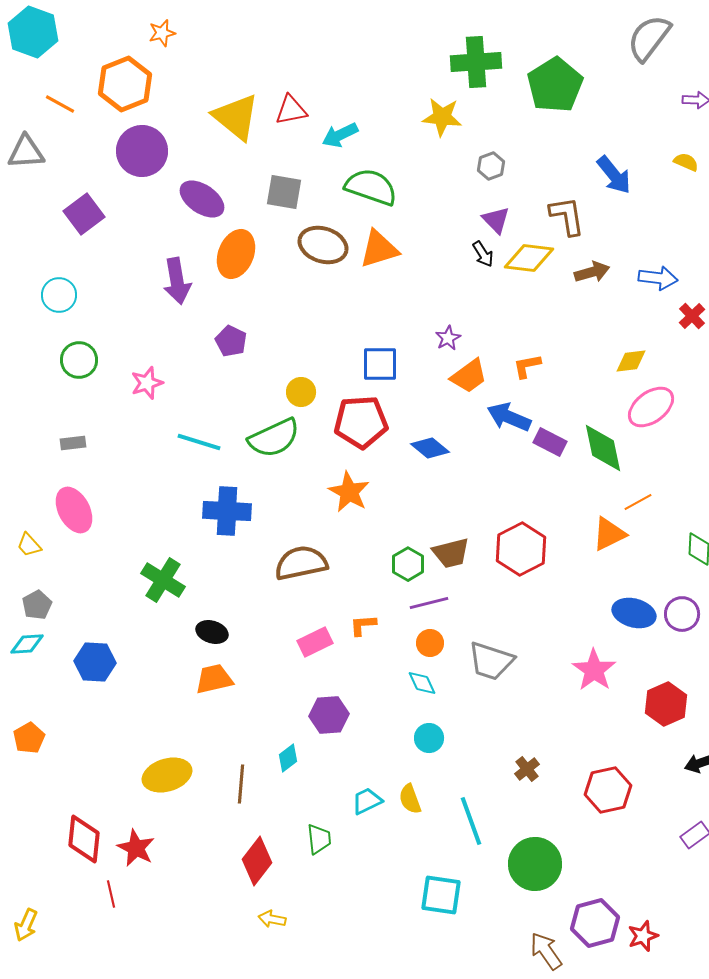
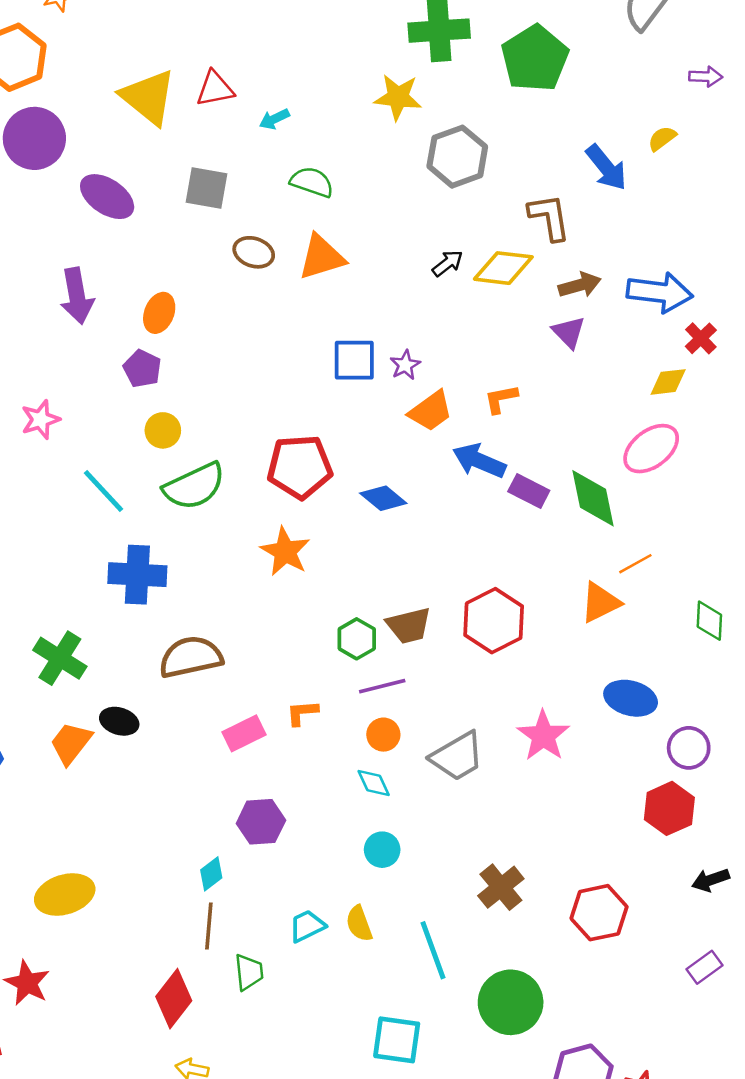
cyan arrow: (340, 135) -> (274, 119), size x0.7
yellow semicircle: (686, 162) -> (662, 138), moved, turned -60
gray hexagon: (491, 166) -> (457, 157), size x1.8
green semicircle: (371, 187) -> (312, 182), size x0.7
purple triangle: (496, 220) -> (569, 332), moved
brown ellipse: (323, 245) -> (254, 252), size x0.7
orange ellipse: (236, 254) -> (159, 313), moved, size x0.7
black arrow: (483, 254) -> (448, 263), turned -96
blue arrow: (658, 278) -> (660, 292), size x1.4
yellow diamond: (631, 361) -> (668, 382), moved
blue square: (380, 364) -> (354, 360), moved
yellow circle: (301, 392) -> (163, 430), moved
cyan line: (199, 442) -> (103, 491), turned 30
brown semicircle: (301, 563) -> (191, 657), moved
purple circle: (682, 614) -> (689, 748), moved
gray trapezoid: (491, 661) -> (457, 756), turned -48
pink star: (594, 670) -> (543, 736), moved
orange trapezoid: (214, 679) -> (71, 743), moved, turned -39
brown cross: (527, 769) -> (501, 887), size x1.5
brown line: (241, 784) -> (209, 926), moved

